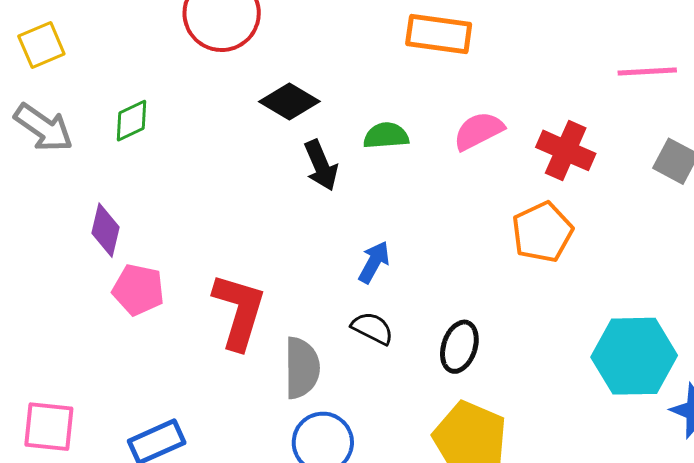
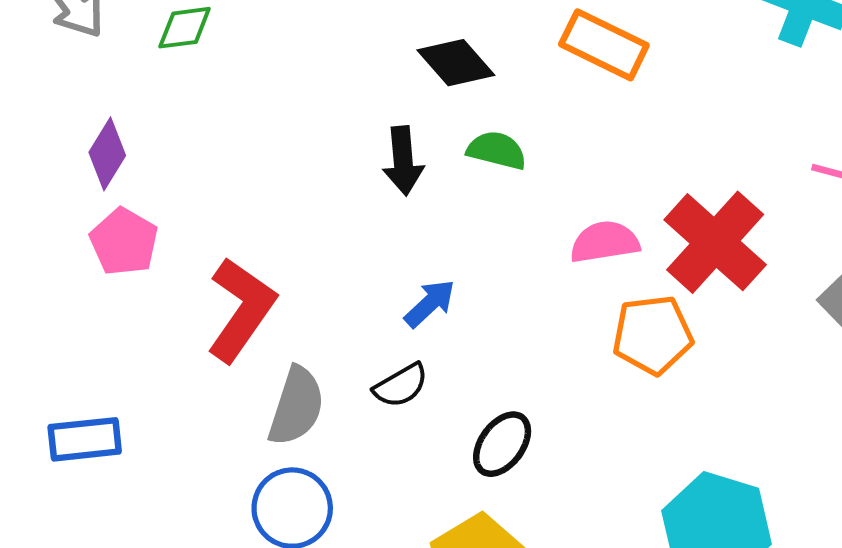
black diamond: (289, 101) -> (456, 63), moved
pink semicircle: (479, 131) -> (605, 242), moved
red cross: (566, 150) -> (715, 242), size x1.4
black semicircle: (372, 328) -> (401, 385), turned 105

